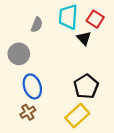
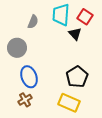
yellow rectangle: (77, 116) -> (69, 103), turned 65

